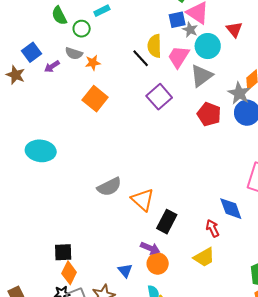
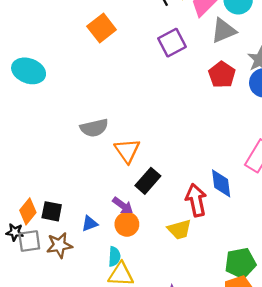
red arrow: (213, 228) -> (196, 200), size x1.6
black square: (63, 252) -> (52, 211), moved
blue triangle: (125, 271) -> (90, 224), turned 35

